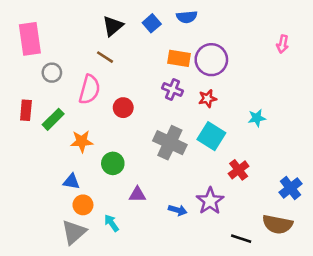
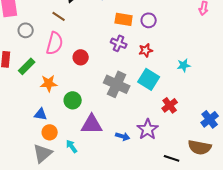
brown line: (105, 57) -> (59, 16), moved
purple circle: (211, 60) -> (149, 20), size x0.6
purple triangle: (137, 195) -> (92, 124), size x1.6

